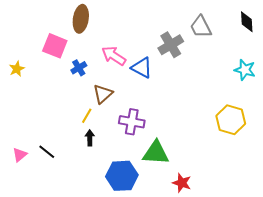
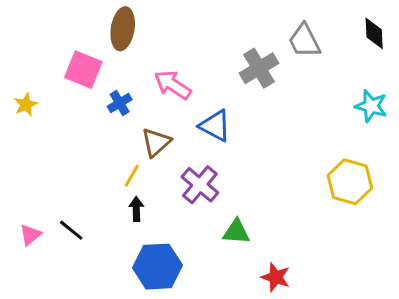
blue triangle: (142, 68) -> (215, 126), moved
purple cross: (132, 122) -> (200, 185), turned 30
green triangle: (156, 153) -> (236, 232), size x0.7
blue hexagon: (122, 176) -> (158, 267), moved

